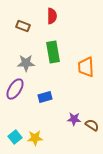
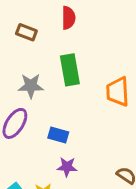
blue rectangle: (45, 97) -> (58, 135), turned 32
purple star: (74, 119) -> (67, 167), moved

